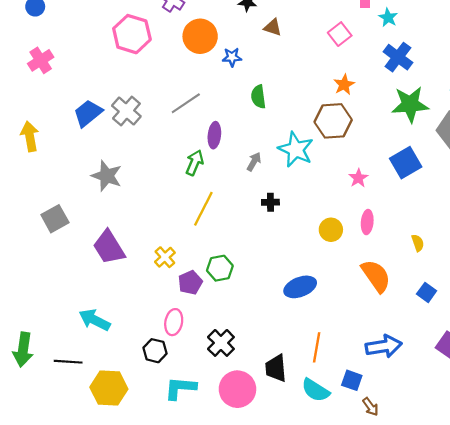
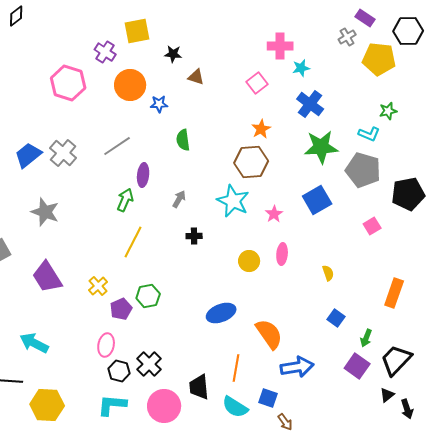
cyan star: (388, 18) -> (301, 68), turned 30
cyan star: (296, 149) -> (233, 201), moved
orange semicircle: (376, 276) -> (269, 334), moved
black hexagon: (155, 351) -> (119, 371), moved

